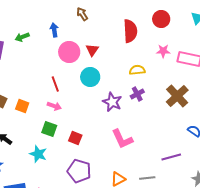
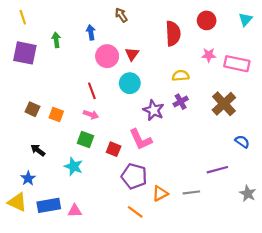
green arrow: (22, 37) -> (56, 40), turned 104
pink L-shape: (122, 139) -> (141, 139), moved
purple pentagon: (79, 171) -> (134, 176), moved

